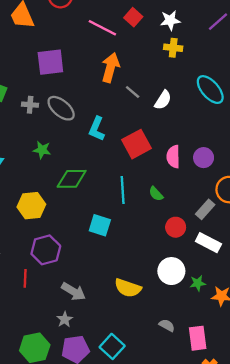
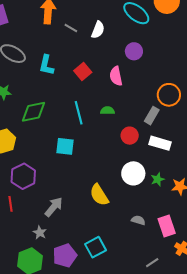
red square: (137, 144) -> (83, 72), size x0.7
purple circle: (204, 158) -> (134, 51), moved
green semicircle: (156, 194) -> (108, 110), turned 144
yellow semicircle: (128, 288) -> (99, 195), turned 50
gray arrow: (73, 292) -> (54, 207), turned -70
gray star: (65, 319) -> (40, 233), moved
cyan square: (112, 346) -> (95, 247), turned 30

